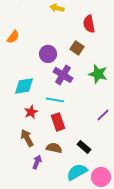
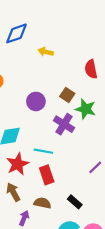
red semicircle: (89, 24) -> (91, 69), moved
green star: (98, 74) -> (86, 109), moved
purple cross: (63, 75) -> (64, 124), moved
red star: (31, 112) -> (18, 164), size x1.5

